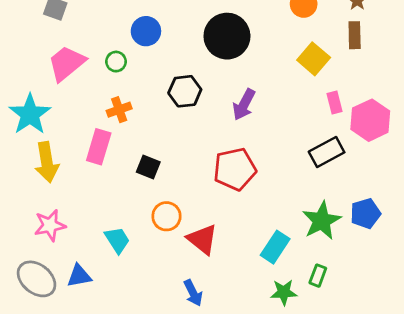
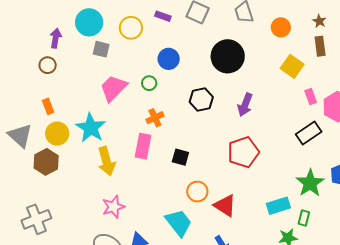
cyan trapezoid: (117, 240) -> (179, 223), moved, size x1.4
cyan rectangle: (275, 247) -> (278, 206), turned 45
green rectangle: (318, 276) -> (304, 218), moved

